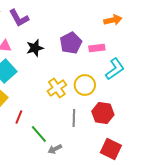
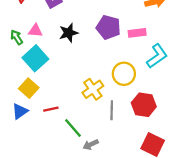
purple pentagon: (71, 43) -> (108, 27), turned -30
yellow cross: (57, 88) -> (93, 89), moved
red line: (19, 117) -> (51, 109), turned 56

